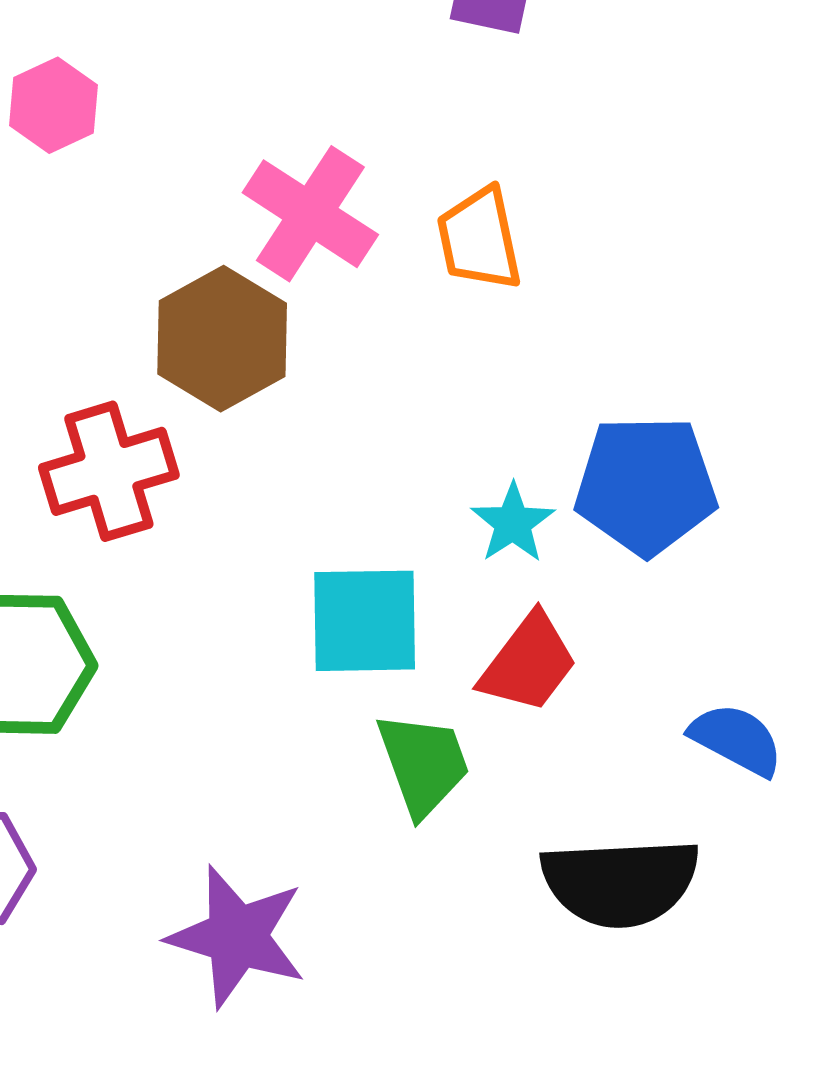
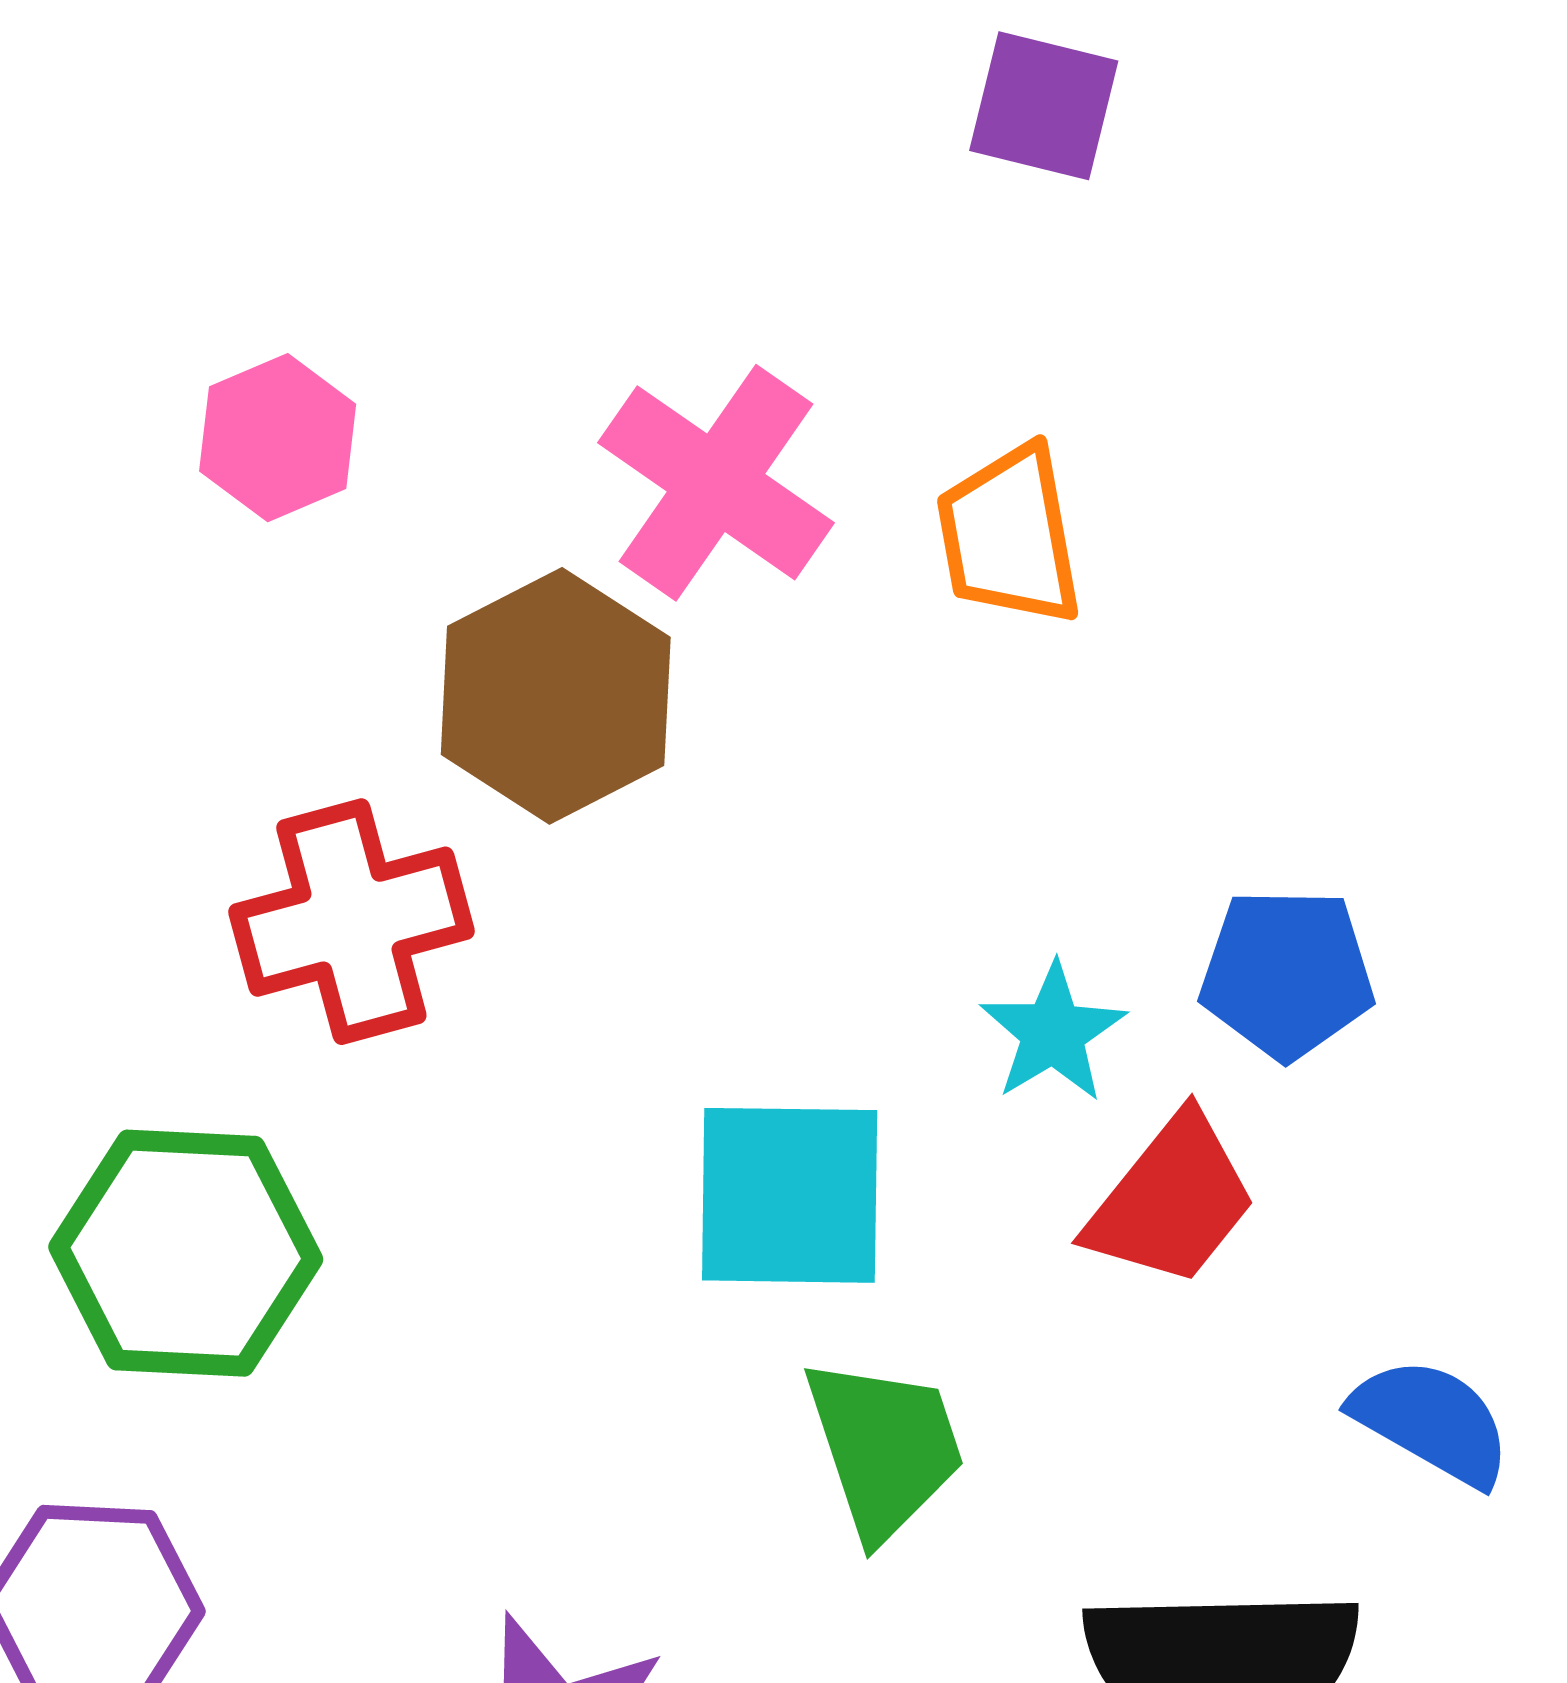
pink hexagon: (54, 105) -> (278, 438), moved
blue pentagon: (646, 485) -> (1287, 974), size x0.7
red trapezoid: (529, 663) -> (1172, 1200), moved

